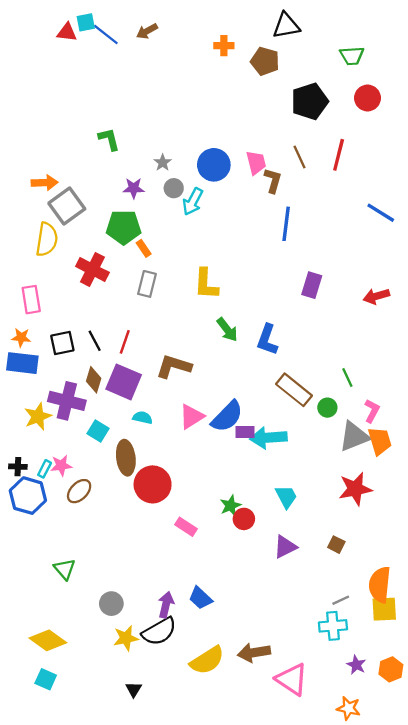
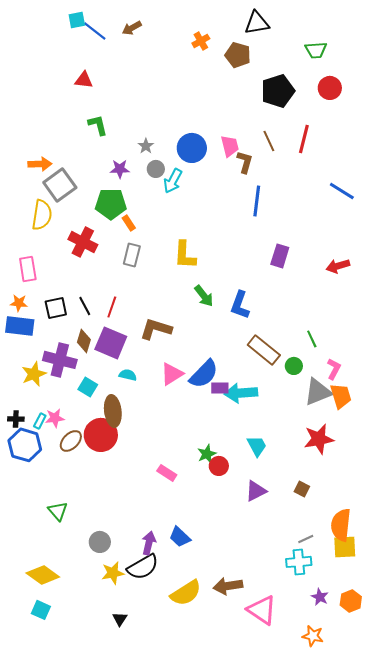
red triangle: (67, 32) -> (84, 80), moved
orange cross: (224, 46) -> (201, 41), turned -30
red circle: (153, 484) -> (101, 435), moved

